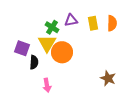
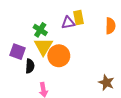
yellow rectangle: (93, 23) -> (78, 18), moved
green cross: (52, 27) -> (40, 30), moved

